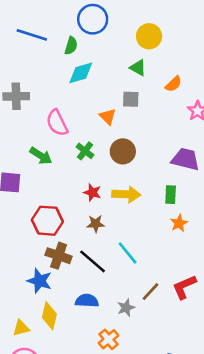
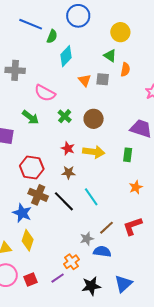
green semicircle: (71, 46) -> (52, 36), moved
cyan diamond: (81, 73) -> (66, 56), turned -35
orange semicircle: (173, 84) -> (125, 70), moved, turned -40
orange triangle: (108, 117) -> (85, 80), moved
pink semicircle: (57, 123) -> (45, 93), turned -40
orange star: (179, 223) -> (136, 187), moved
blue semicircle: (87, 301) -> (102, 251), moved

